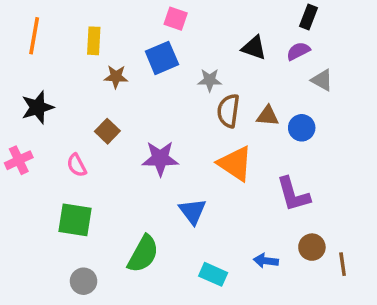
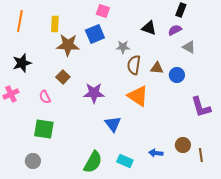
brown star: (116, 77) -> (68, 45), size x1.6
purple L-shape: (293, 194) -> (201, 107), moved
green semicircle: (143, 254) -> (93, 162), moved
gray circle: (84, 281) -> (33, 161), moved

